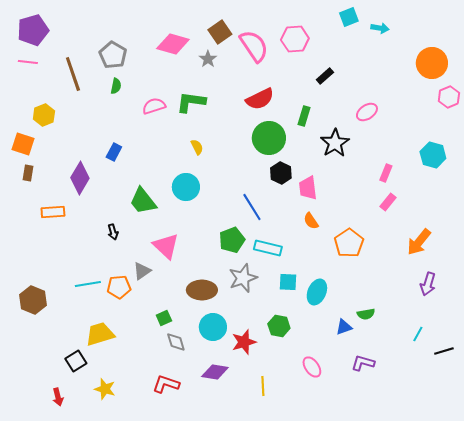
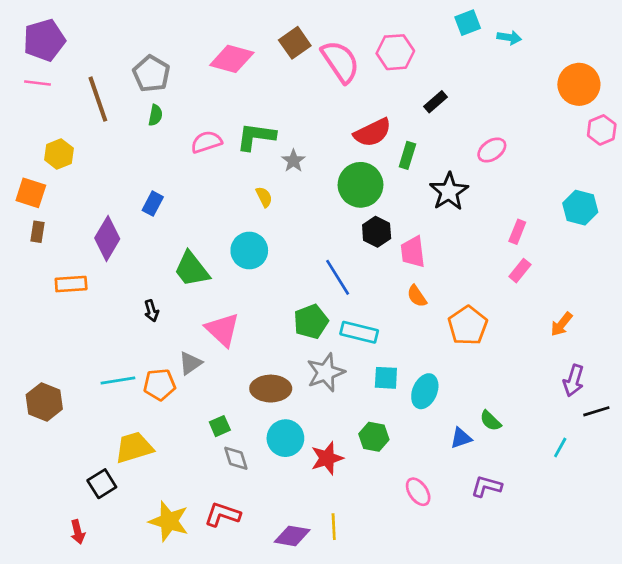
gray star: (208, 59) -> (293, 161), moved
red semicircle: (260, 99) -> (373, 133), moved
orange arrow: (419, 242) -> (562, 324), size x0.7
green semicircle: (366, 314) -> (490, 421), turned 54
black line: (444, 351) -> (596, 411), moved
purple diamond: (215, 372) -> (292, 536), moved
yellow line: (263, 386) -> (334, 527), moved
yellow star: (105, 389) -> (169, 521), moved, size x1.4

